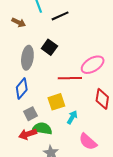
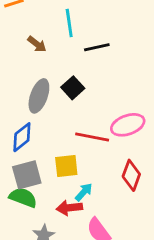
gray square: (30, 114) -> (27, 175), size x1.5
green semicircle: (42, 129) -> (23, 197), moved
red arrow: (28, 134) -> (69, 208), moved

